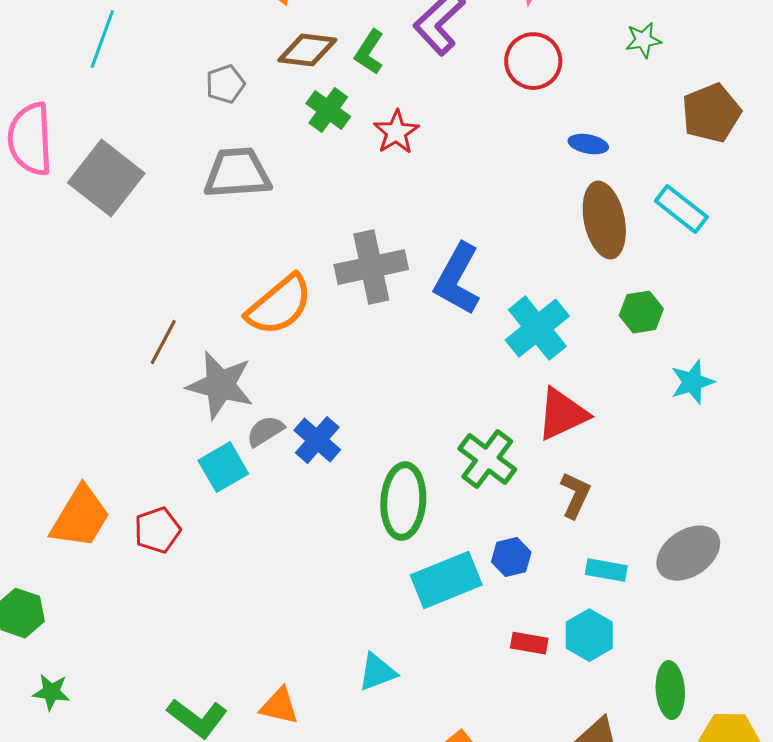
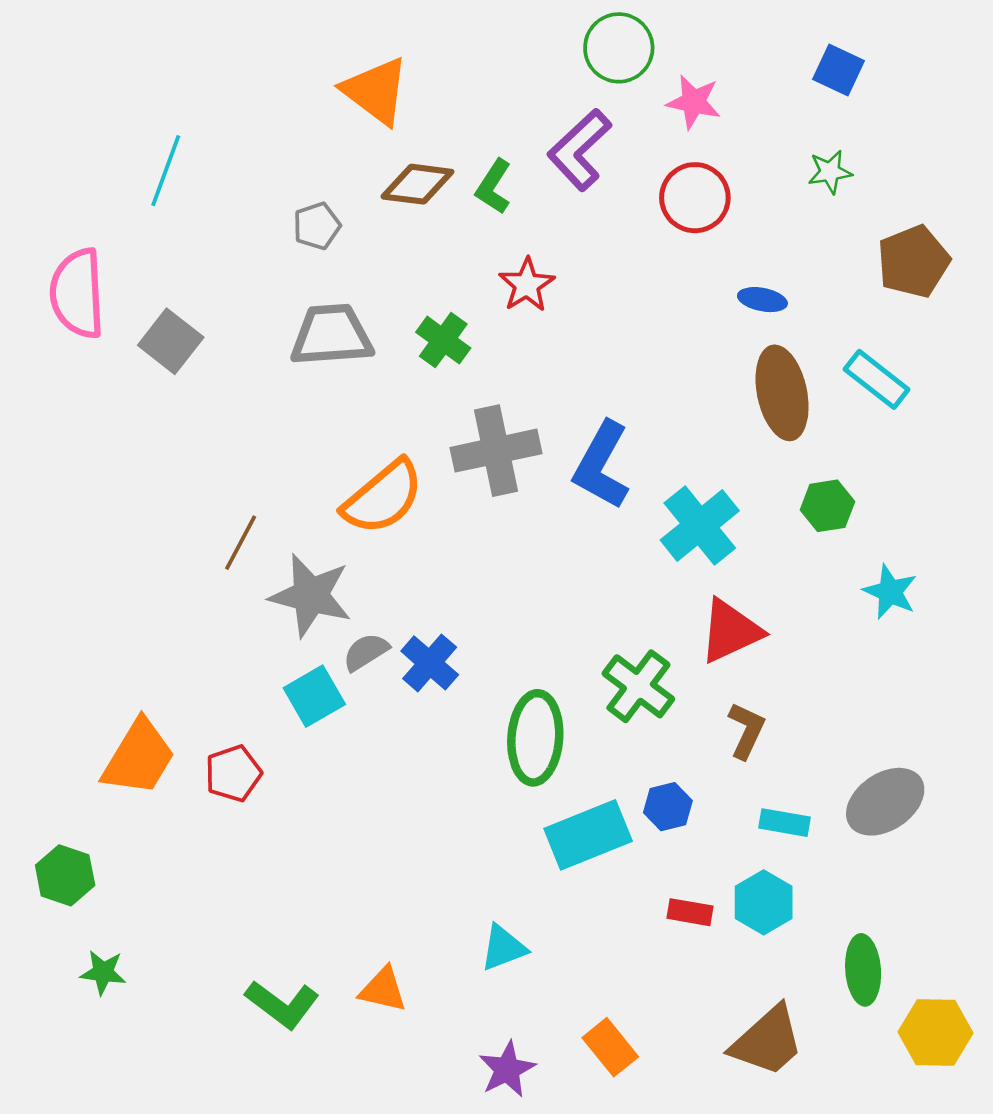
green cross: (328, 110) -> (443, 340), moved
gray square: (106, 178) -> (171, 341), size x0.7
cyan star: (692, 382) -> (890, 592), turned -30

